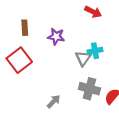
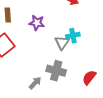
gray cross: (89, 89) -> (56, 71), moved

